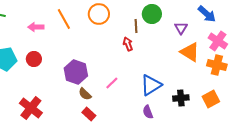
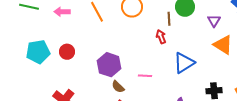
pink arrow: (36, 27) -> (62, 12), moved
pink line: (112, 83) -> (145, 76), turned 48
blue triangle: (151, 85) -> (184, 63), moved

